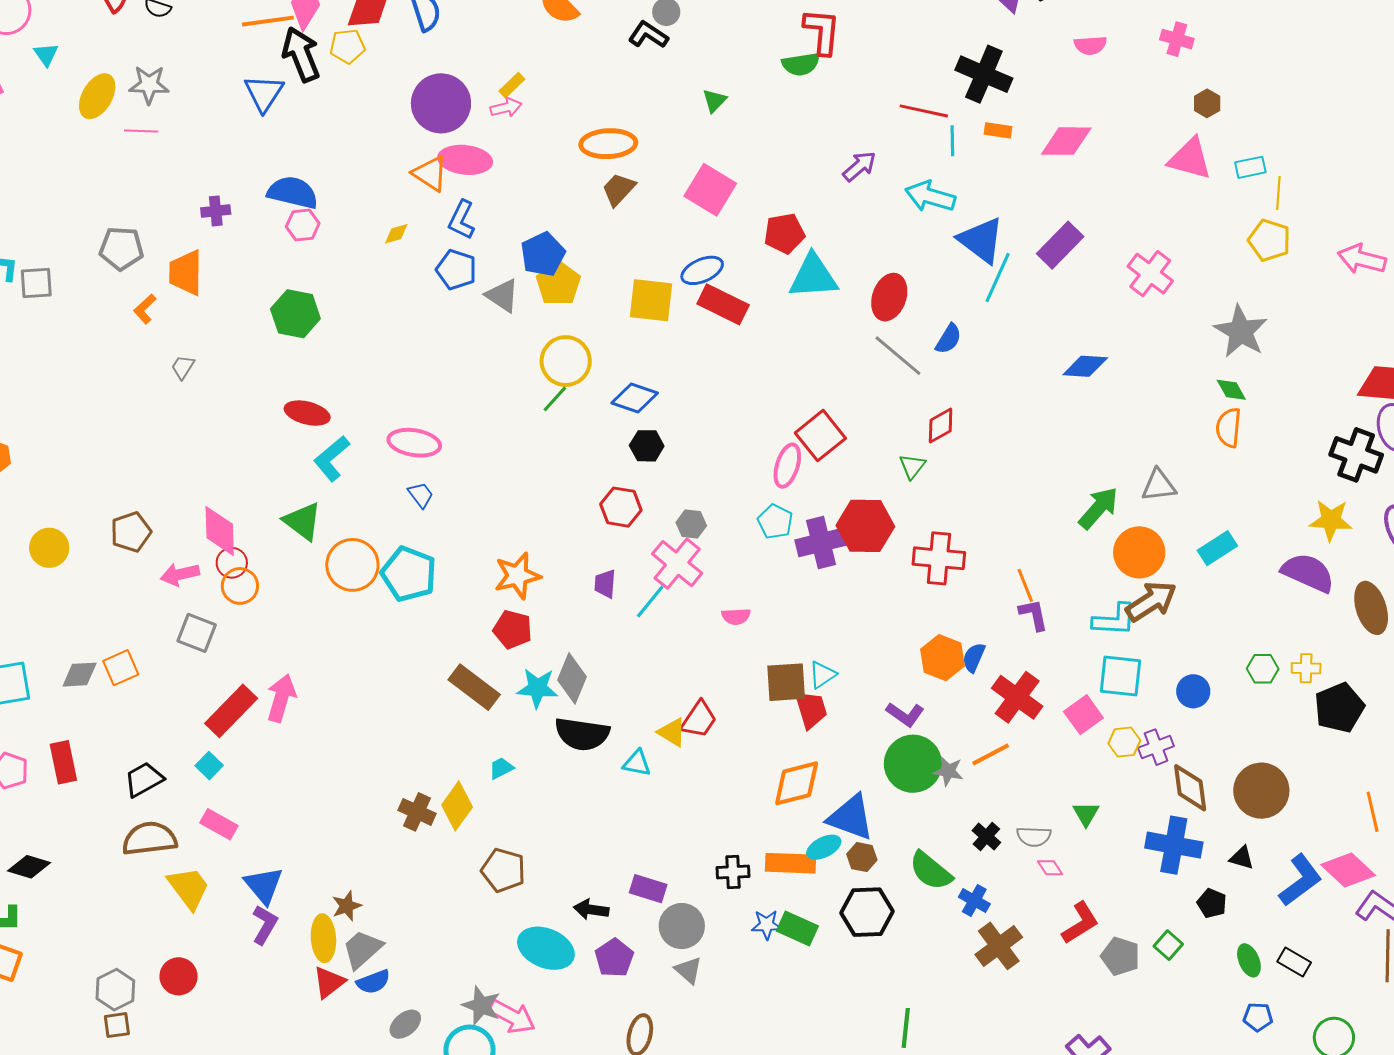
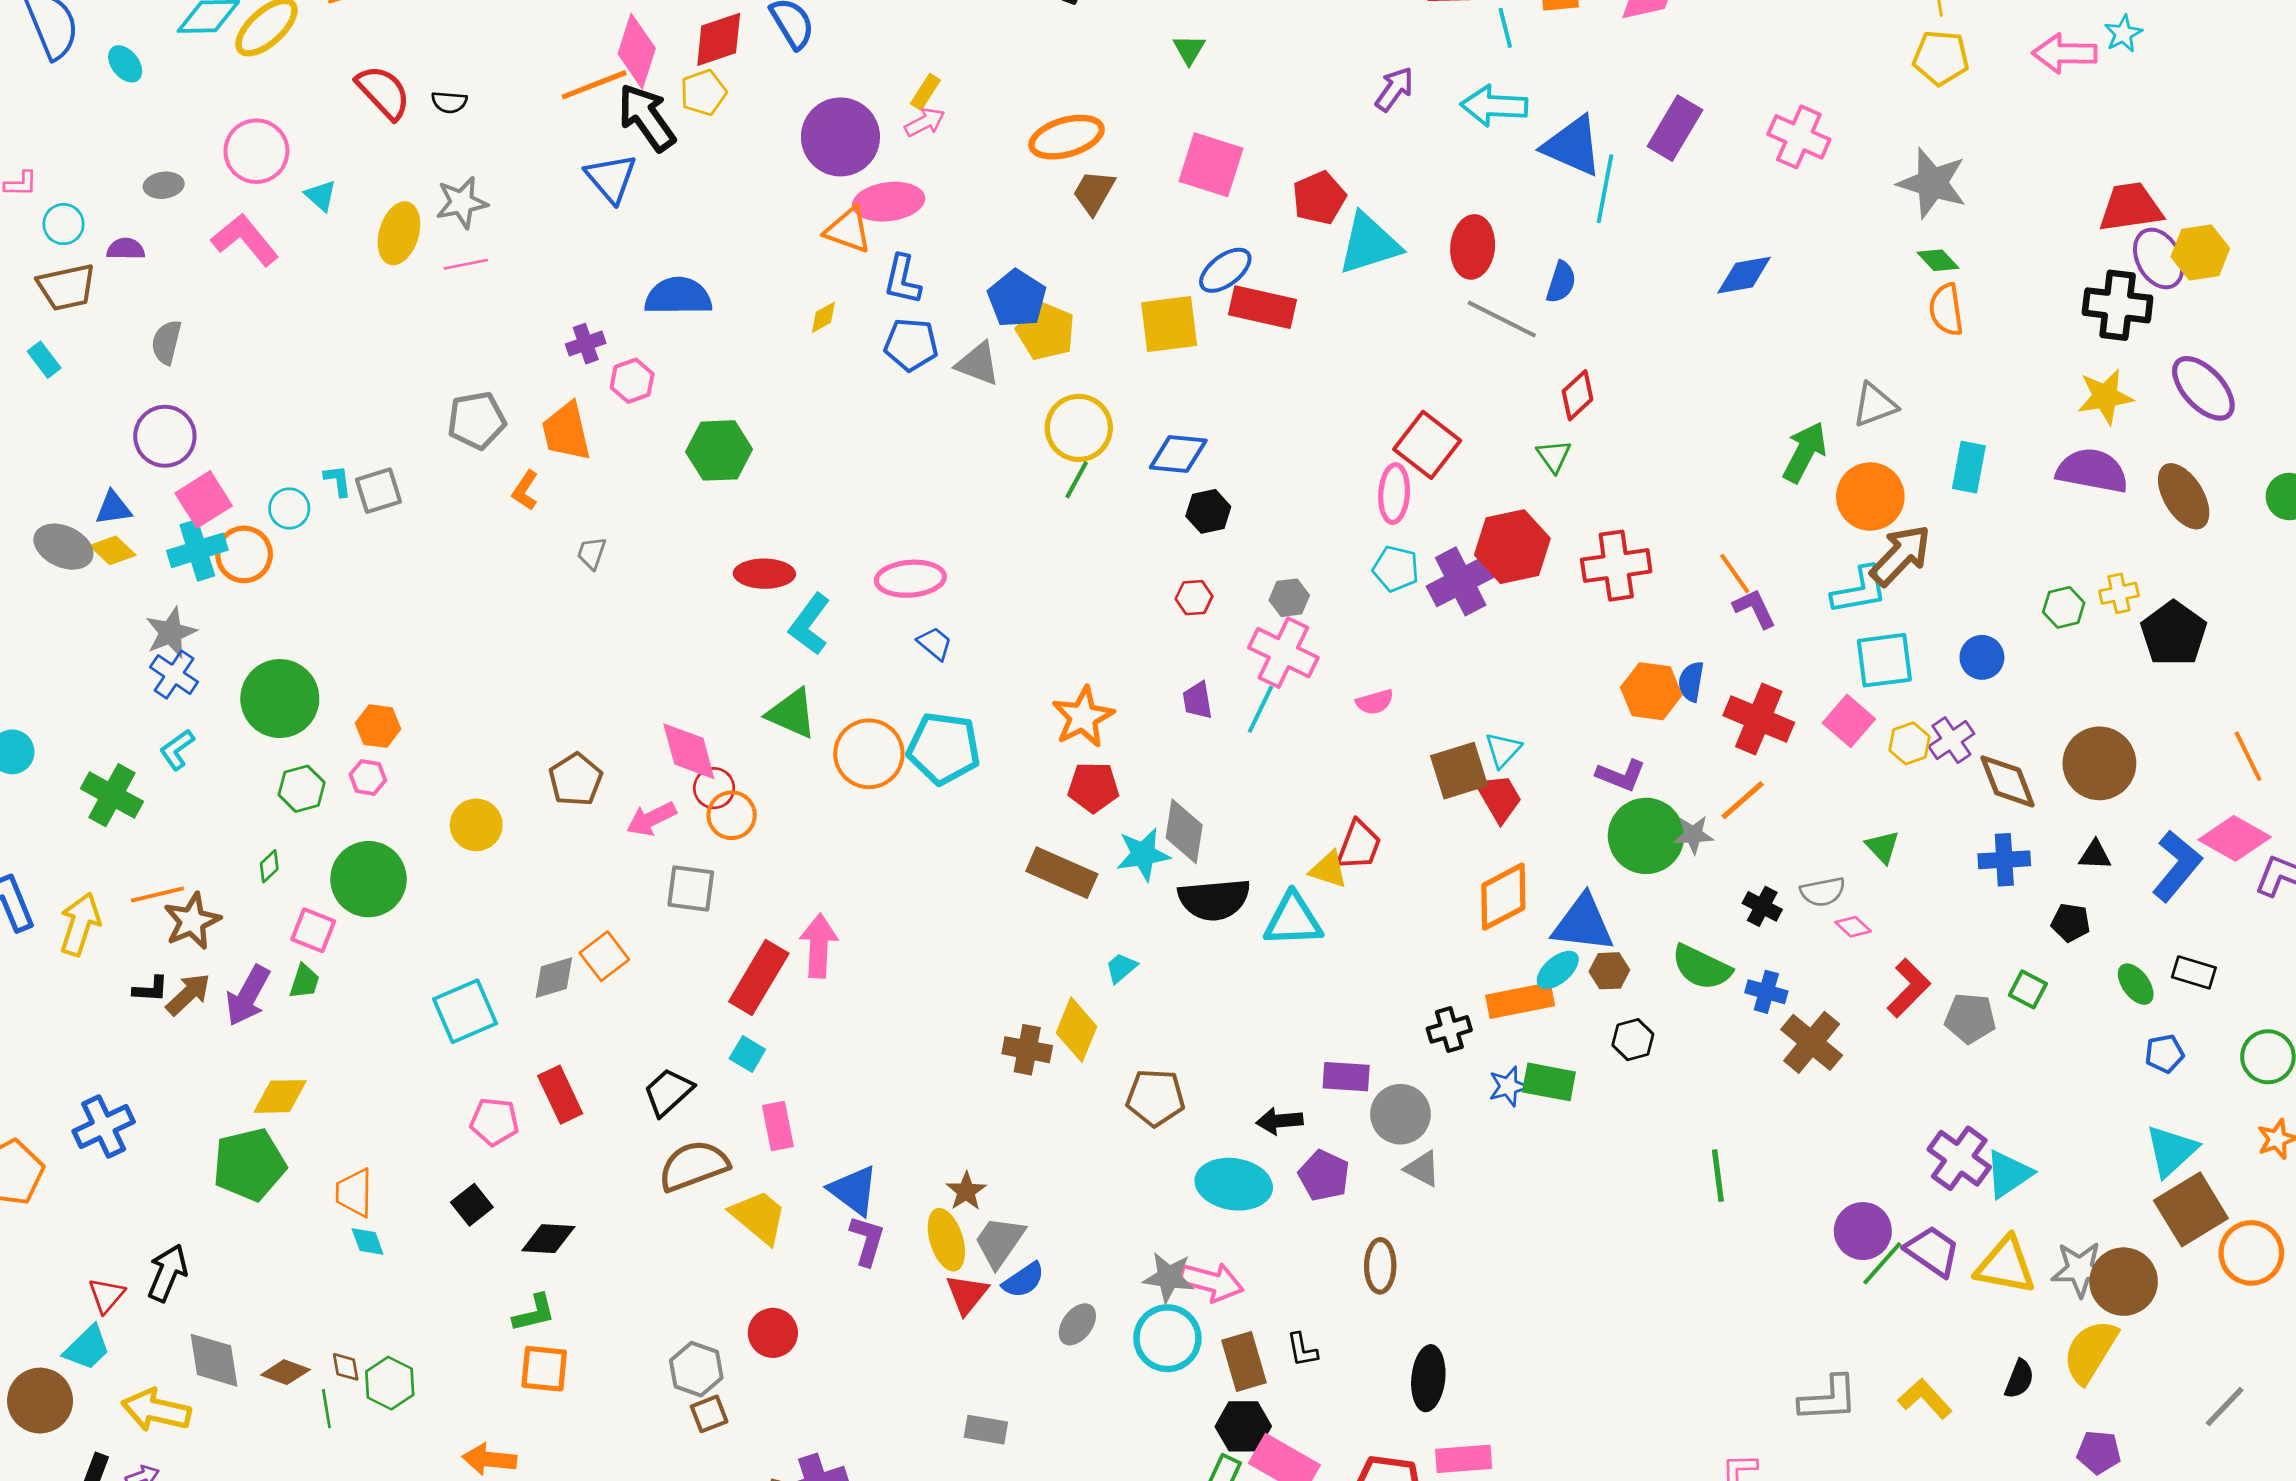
pink hexagon: (303, 225) -> (632, 381), moved
red hexagon: (621, 507) -> (1194, 598), size x0.7
cyan rectangle: (1217, 548) -> (1969, 467), turned -33
cyan triangle: (637, 763) -> (1293, 920), size x1.6
pink rectangle: (219, 824) -> (778, 1126), turned 63
blue cross: (1174, 845) -> (2004, 860), size x0.7
black hexagon: (867, 912) -> (1633, 1040), size x0.6

